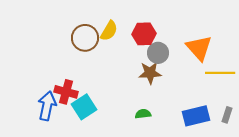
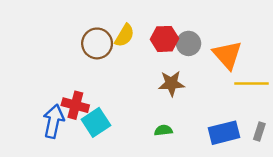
gray circle: (158, 53) -> (189, 43), moved

